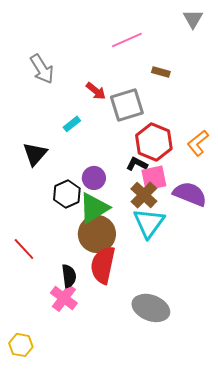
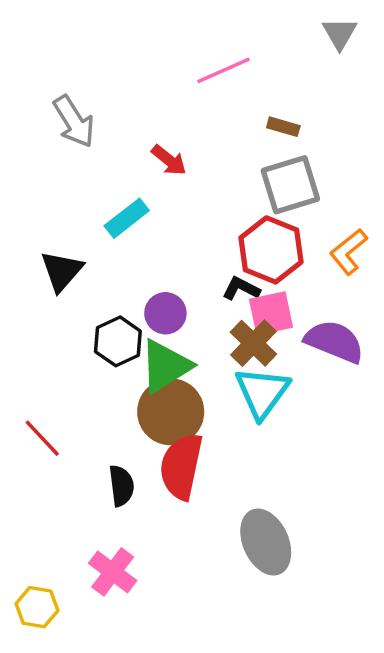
gray square: (127, 105) -> (290, 185), moved
cyan rectangle: (72, 124) -> (127, 218), size x1.4
pink cross: (64, 298) -> (113, 572), moved
gray ellipse: (151, 308) -> (266, 542), turned 45

